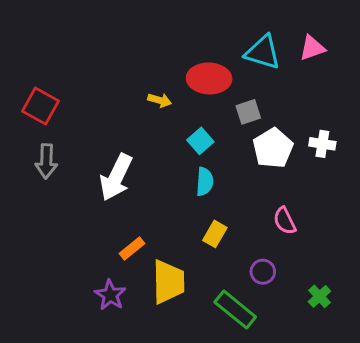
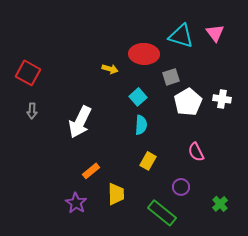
pink triangle: (312, 48) -> (215, 33), turned -48
gray arrow: (46, 161) -> (32, 111), size x0.7
yellow trapezoid: (168, 282) -> (116, 194), size x0.7

